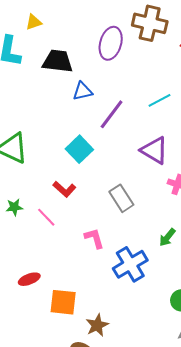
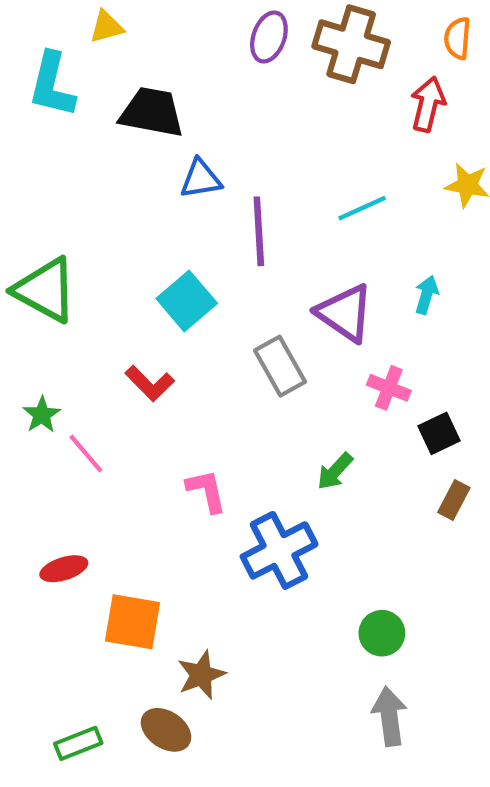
purple ellipse: (111, 43) -> (269, 37), moved, size x0.7
purple line: (112, 114) -> (259, 231), turned -44
gray rectangle: (121, 198) -> (280, 366), moved
green star: (14, 207) -> (42, 415), turned -30
pink line: (46, 217) -> (86, 454), moved
green arrow: (167, 237) -> (335, 471), moved

